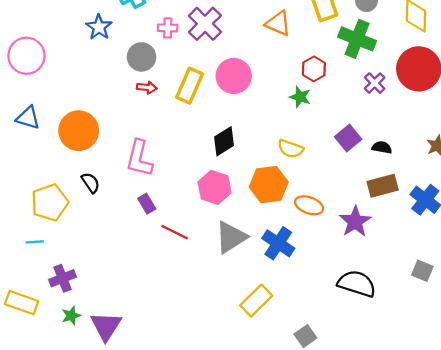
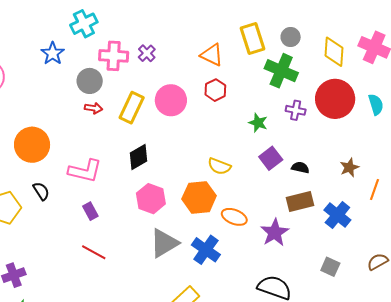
purple cross: (205, 24) -> (147, 53), size x0.6
pink cross: (168, 28) -> (114, 56), size x1.6
red hexagon: (314, 69) -> (215, 90), moved
purple cross: (375, 83) -> (296, 110), turned -36
green star: (300, 97) -> (258, 123), moved
black diamond: (224, 141) -> (139, 157), moved
pink L-shape: (139, 158) -> (85, 171), turned -92
red line: (175, 232) -> (94, 252), moved
gray square: (422, 271) -> (330, 267), moved

